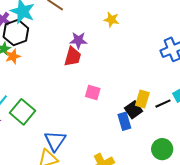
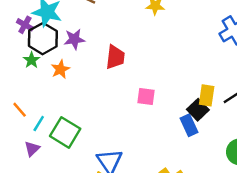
purple star: (78, 40) -> (74, 39), moved
orange star: (13, 56) -> (60, 69), moved

